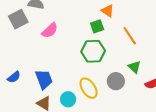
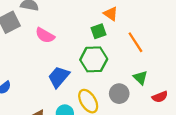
pink semicircle: (50, 30) -> (45, 35), turned 72
blue trapezoid: (44, 79) -> (59, 77), moved, turned -120

